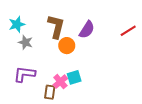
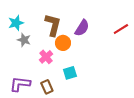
purple L-shape: (24, 74) -> (20, 84), moved
pink cross: (60, 82) -> (46, 57), moved
brown rectangle: (50, 92) -> (47, 87), turned -32

